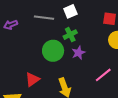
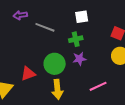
gray line: (44, 18) -> (45, 27), moved
green circle: (53, 51) -> (55, 64), moved

